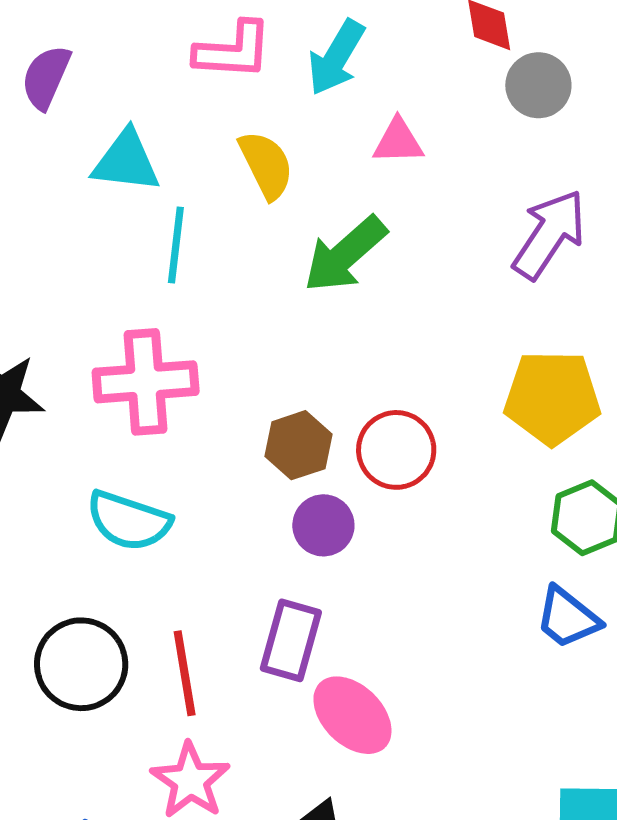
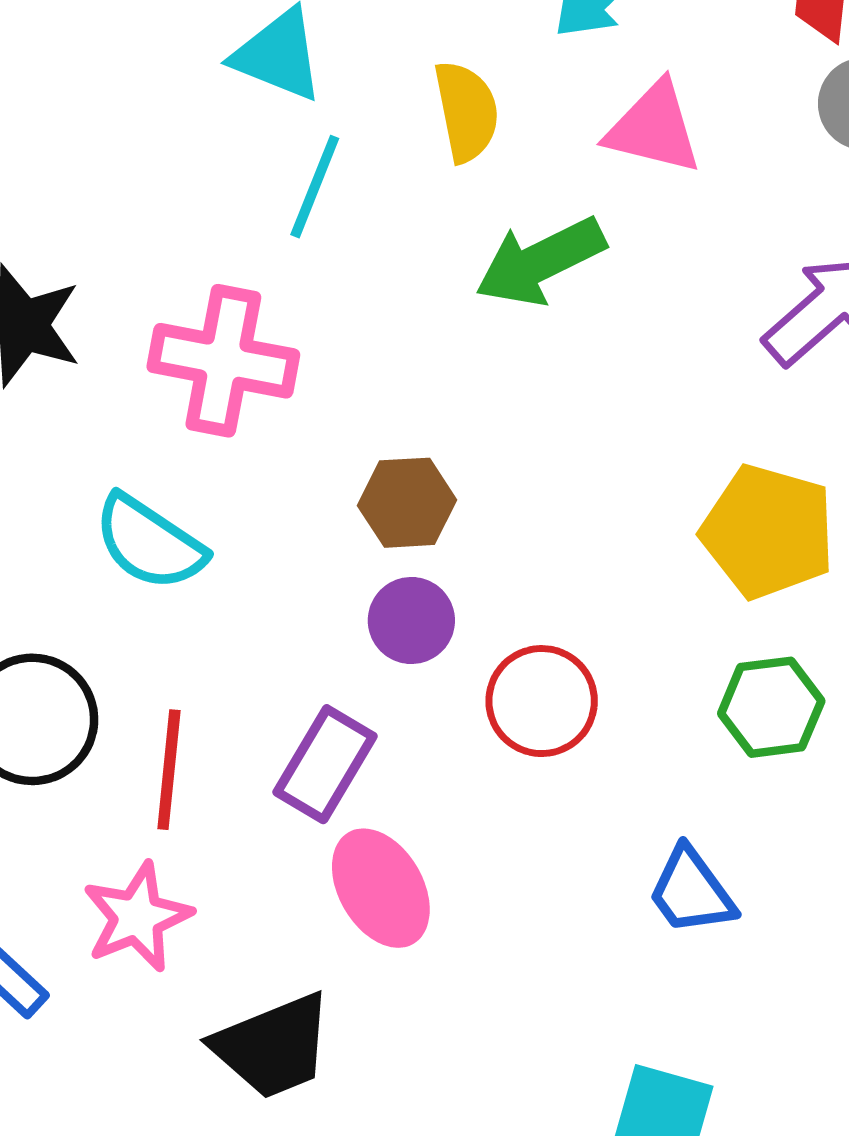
pink triangle: (398, 141) -> (654, 128), size x1.4
red circle: (396, 450) -> (542, 701), moved
blue trapezoid: (568, 618) -> (691, 891), moved

